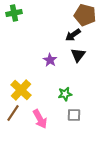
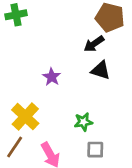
black triangle: (78, 55) -> (101, 70), turned -49
purple star: (50, 60) -> (52, 77), moved

